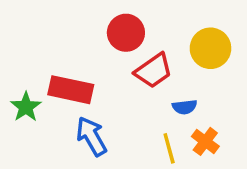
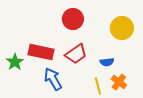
red trapezoid: (154, 71) -> (76, 54), moved

